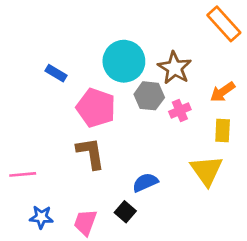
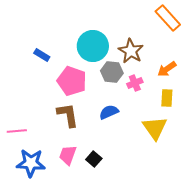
blue semicircle: (145, 182) -> (109, 112), moved
blue star: (41, 217) -> (31, 163), size x1.6
pink trapezoid: (85, 222) -> (68, 155), moved

